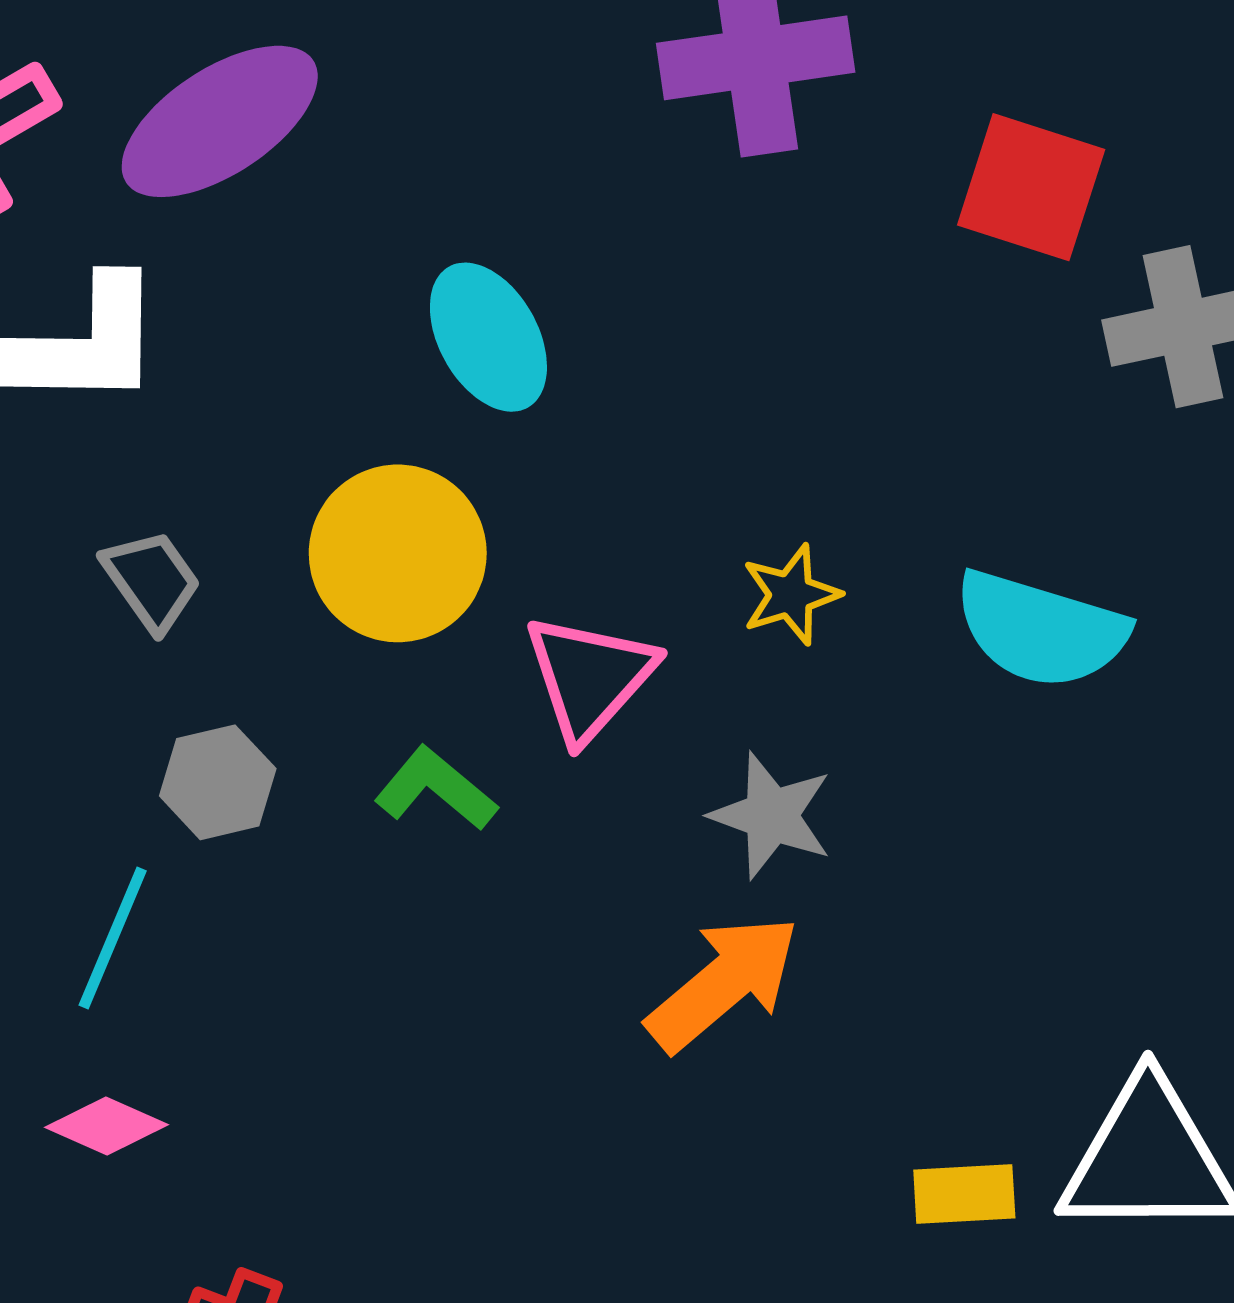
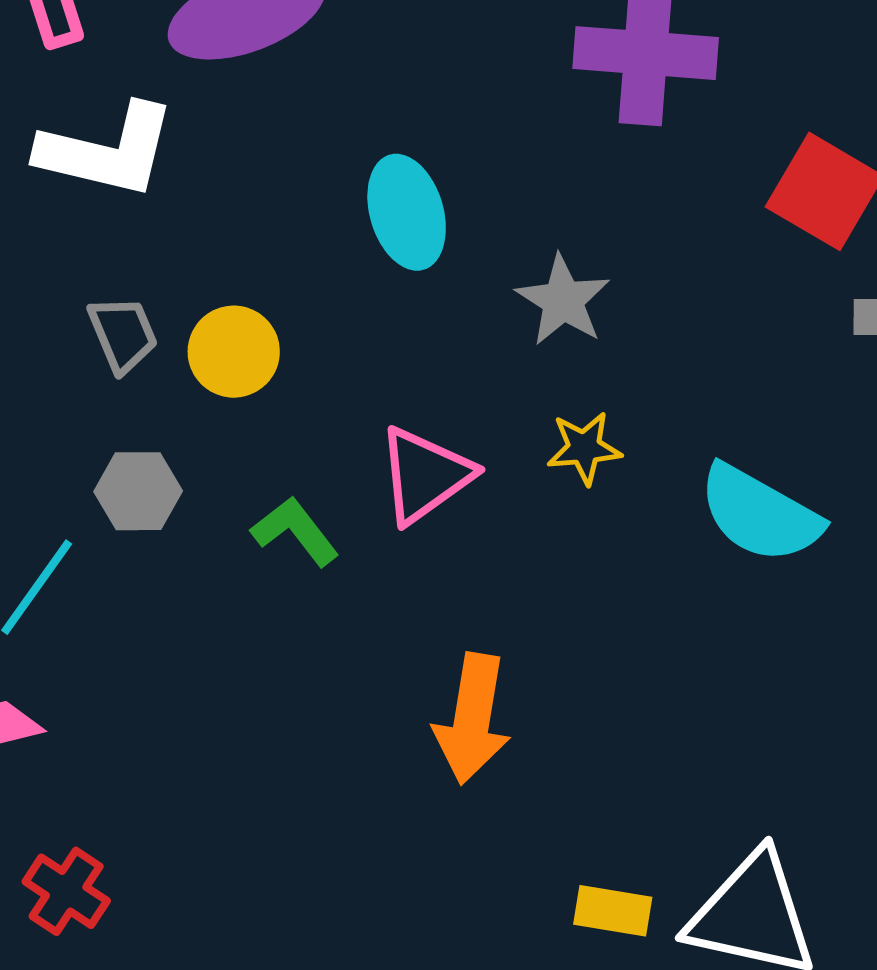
yellow circle: (398, 553) -> (234, 352), moved, size x0.7
gray star: (771, 815) -> (563, 300), moved
orange arrow: (723, 983) -> (472, 719), turned 127

